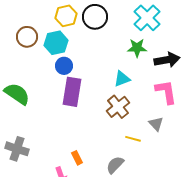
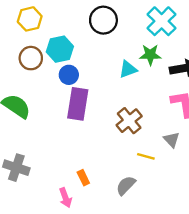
yellow hexagon: (66, 16) -> (30, 19), moved
brown circle: (27, 37) -> (31, 58), moved
cyan triangle: (122, 79) -> (128, 69), moved

